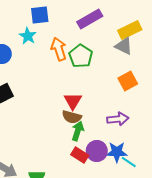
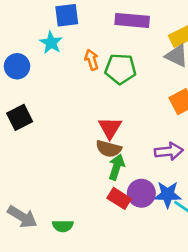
purple rectangle: (90, 19) -> (132, 20), turned 35
orange arrow: (59, 49) -> (92, 60), size x0.7
green pentagon: (81, 56) -> (120, 69), turned -30

